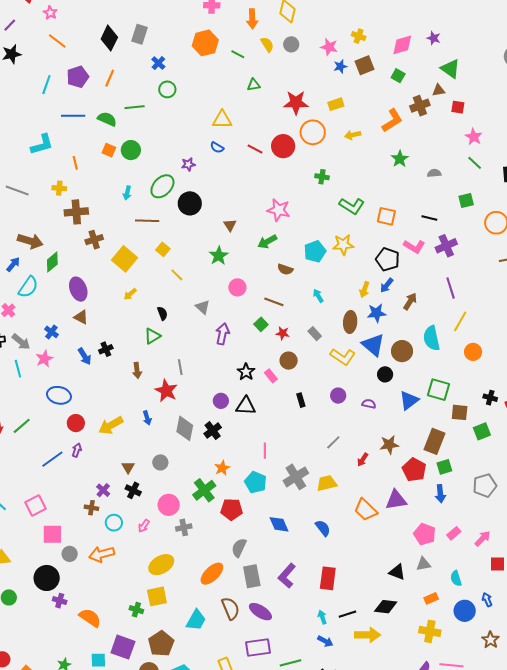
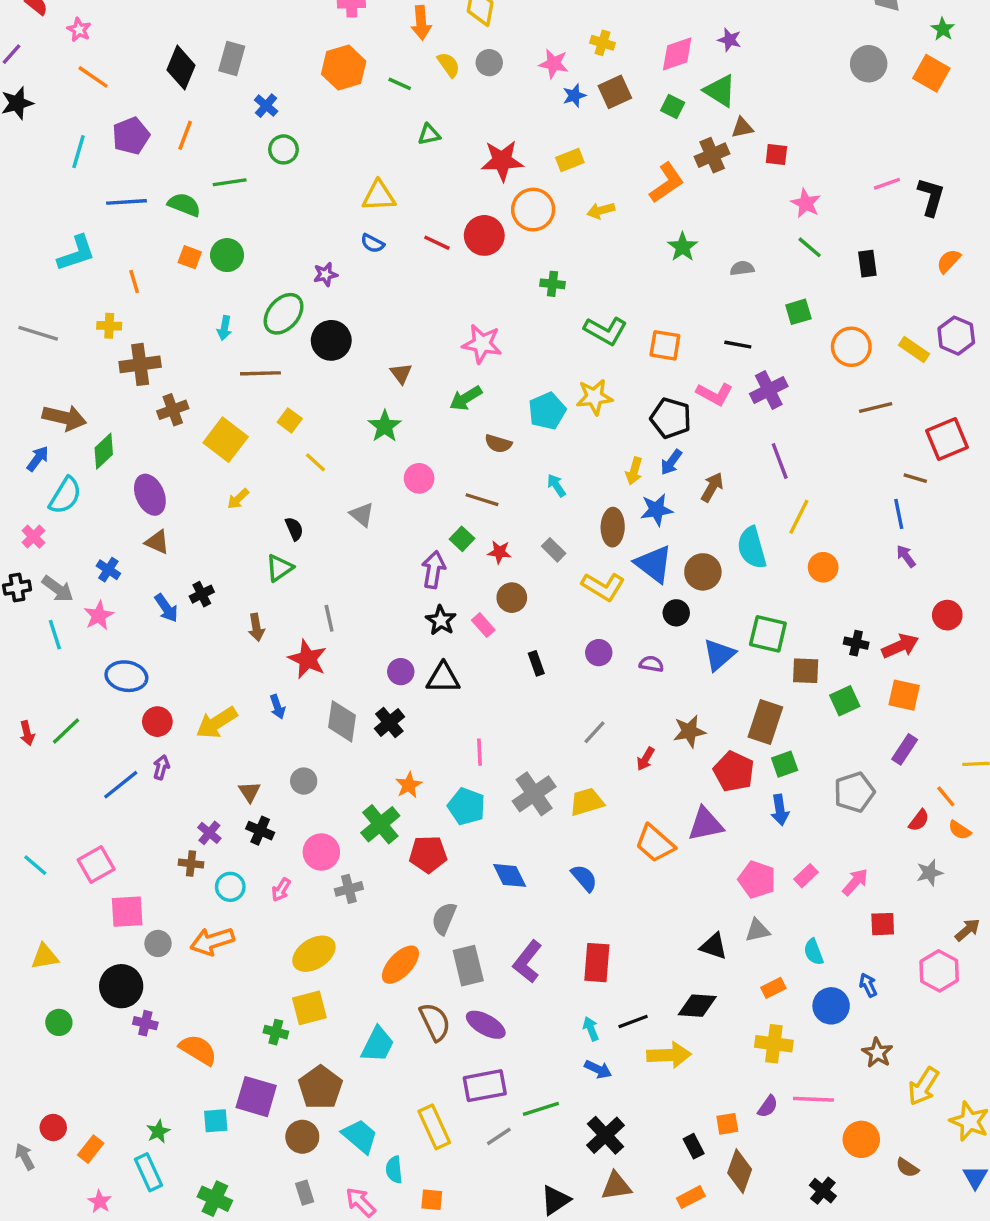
green triangle: (450, 69) -> (720, 91), moved
purple arrow: (223, 334) -> (434, 570), moved

